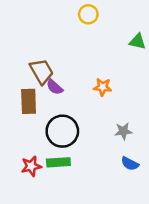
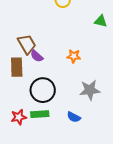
gray star: (123, 131) -> (90, 90), size x1.5
blue semicircle: (130, 164) -> (74, 117), moved

